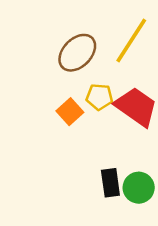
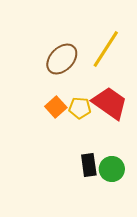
yellow pentagon: (99, 97) -> (80, 108), moved

